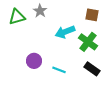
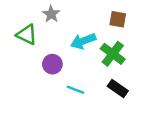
green triangle: (17, 17) -> (27, 35), moved, turned 42
purple circle: (34, 61) -> (52, 64), moved

